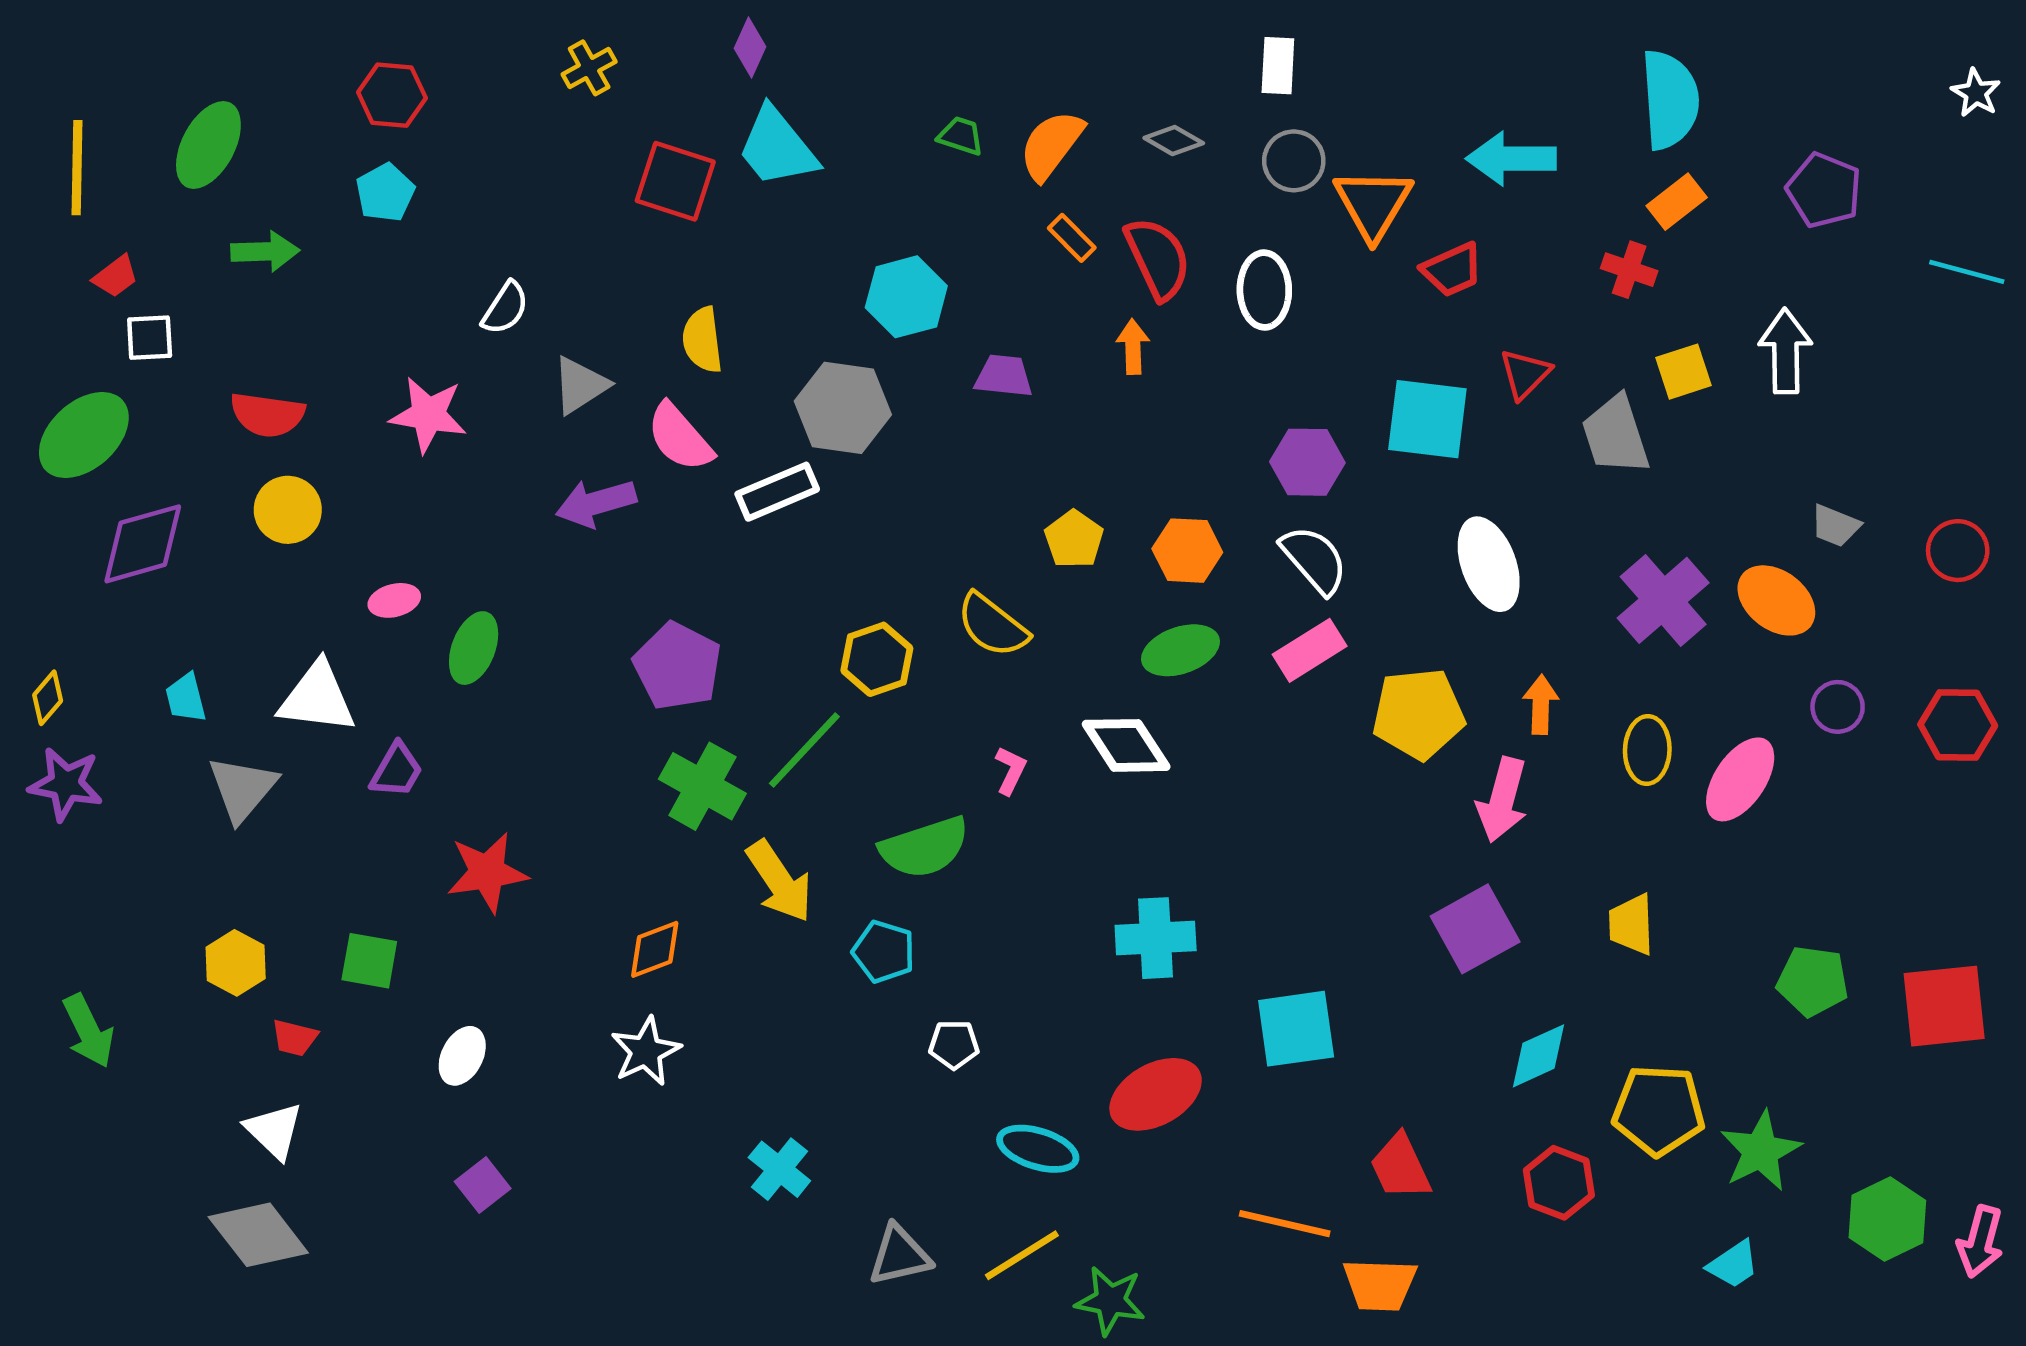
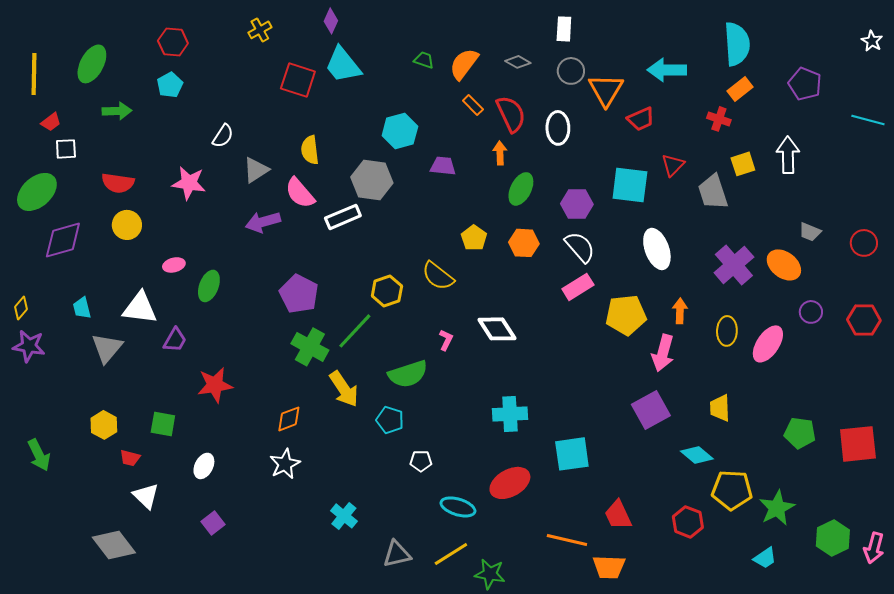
green ellipse: (1180, 650) -> (521, 189), moved, turned -44
cyan diamond: (1538, 1056) -> (697, 455), moved, turned 64
white triangle: (274, 1131) -> (146, 496), moved

